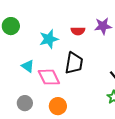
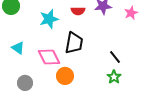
cyan triangle: (28, 66) -> (18, 48), moved
orange circle: (58, 106) -> (65, 76), moved

